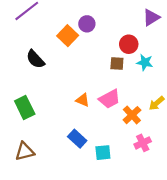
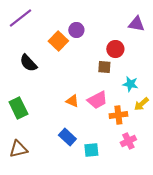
purple triangle: (151, 17) -> (136, 24), turned 42
cyan star: (145, 62) -> (130, 84), moved
orange cross: (132, 115) -> (118, 115), turned 36

